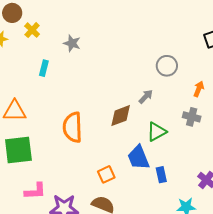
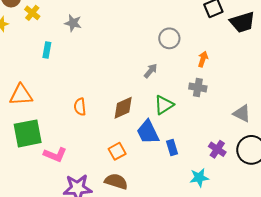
brown diamond: (121, 116) -> (123, 108), moved
orange semicircle: (73, 127) -> (80, 107), size x0.6
pink L-shape: (35, 191) -> (55, 155), moved, turned 30

